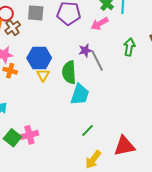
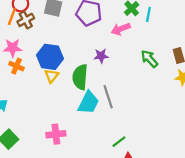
green arrow: (129, 47) -> (149, 59), turned -60
gray line: (97, 61) -> (108, 97), moved
green line: (87, 131) -> (119, 142), moved
pink cross: (29, 135) -> (56, 134), moved

